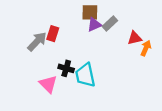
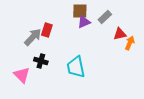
gray rectangle: (110, 24) -> (105, 17), moved
black cross: (66, 68) -> (41, 61), moved
pink triangle: (48, 84) -> (22, 75), moved

